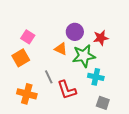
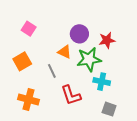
pink square: (28, 37) -> (29, 29), moved
gray line: (49, 77) -> (52, 71), moved

